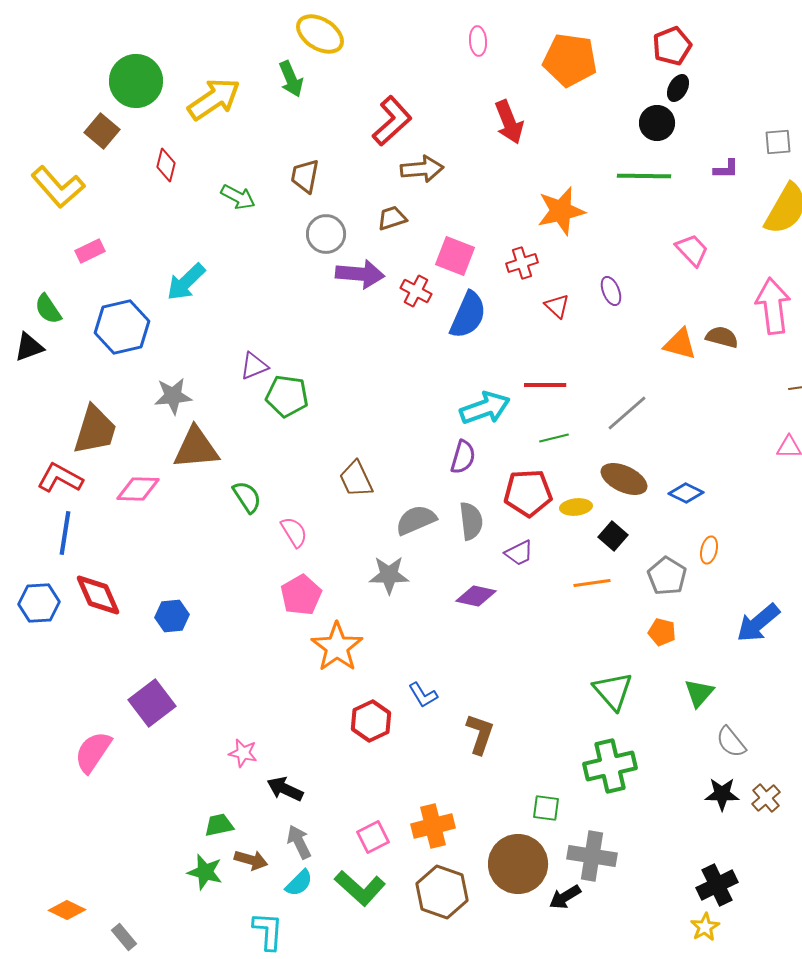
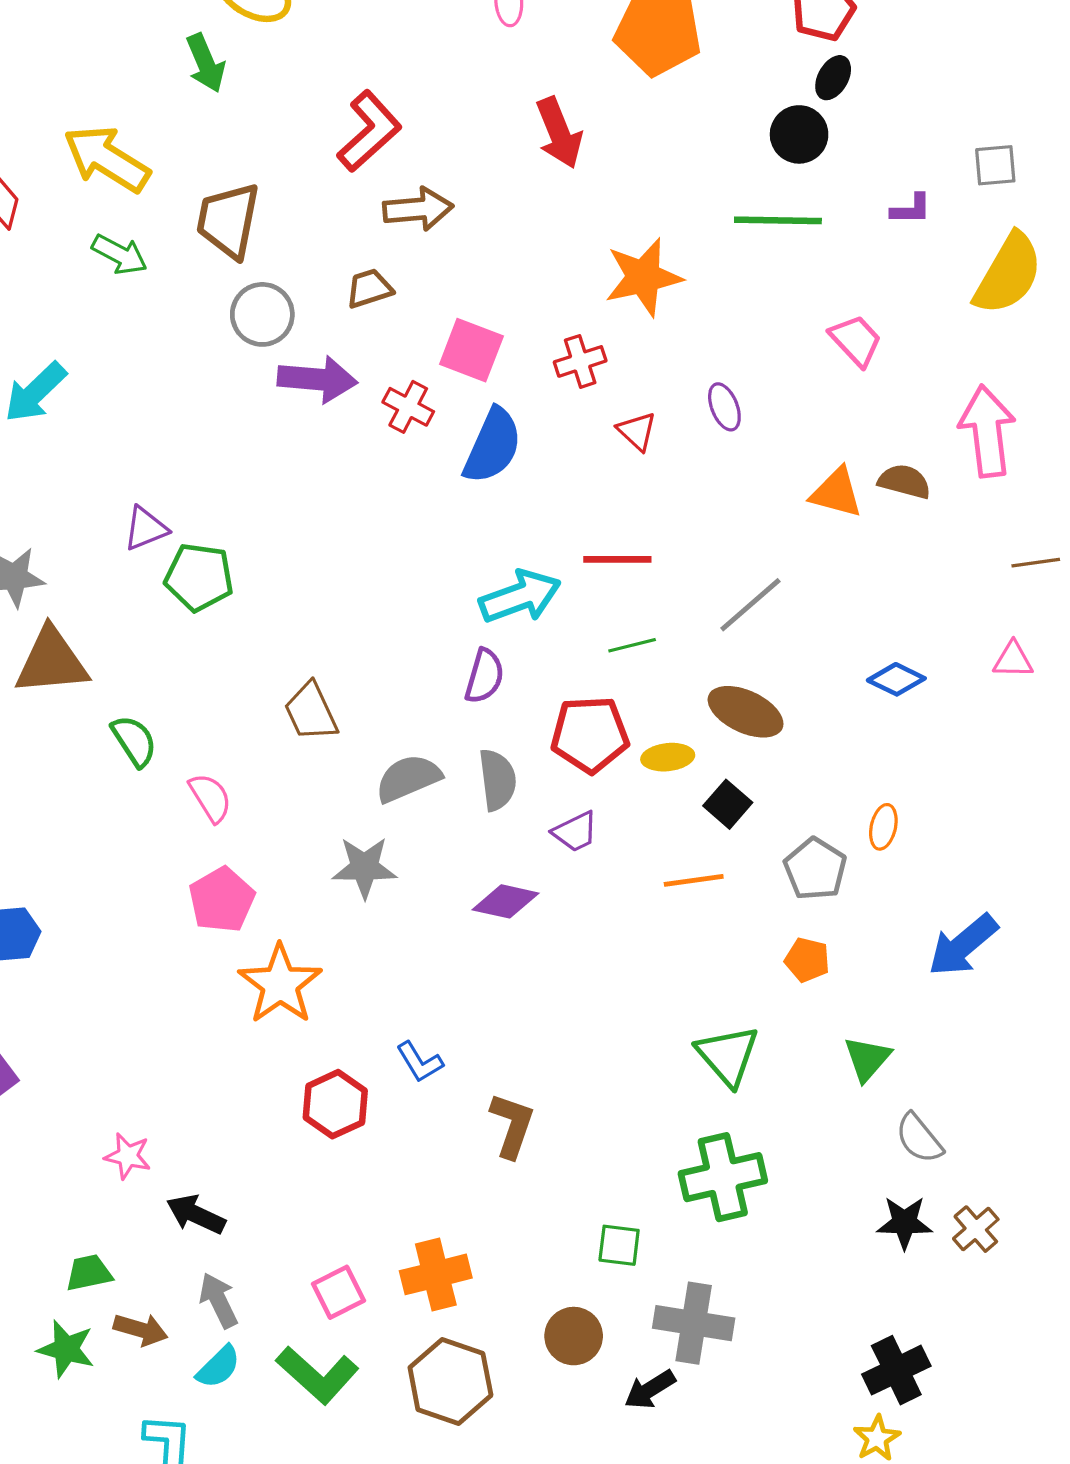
yellow arrow: (214, 99) -> (107, 159), moved, turned -114
brown trapezoid: (305, 176) -> (228, 220), size x1.4
blue diamond: (686, 493) -> (896, 679), moved
brown circle: (518, 864) -> (574, 1336), size x0.6

